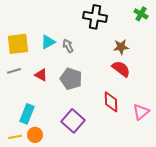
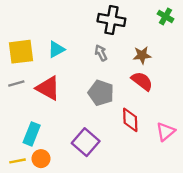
gray arrow: (68, 46) -> (101, 53), moved
red triangle: (41, 75) -> (48, 88), size x1.6
gray pentagon: (71, 79) -> (101, 93), moved

